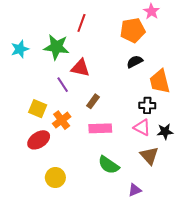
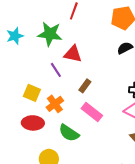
pink rectangle: (100, 128) -> (92, 112), turned 40
red ellipse: (39, 140) -> (33, 123), turned 35
green semicircle: (109, 165) -> (69, 133), moved

